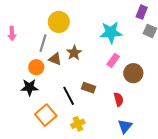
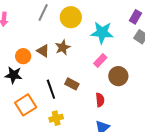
yellow circle: (59, 22) -> (71, 17), moved
gray line: (43, 43) -> (43, 12), moved

